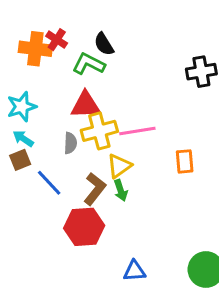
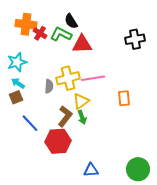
red cross: (57, 40) -> (40, 33), moved
red triangle: (86, 105) -> (82, 44), moved
blue line: (49, 183) -> (30, 123), moved

